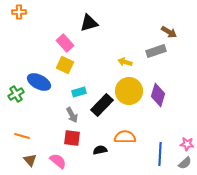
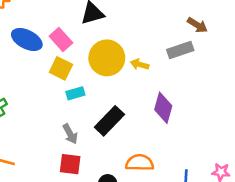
blue ellipse: (39, 82) -> (27, 40), moved
yellow circle: (129, 91) -> (107, 58), moved
cyan rectangle: (79, 92) -> (75, 93), moved
purple diamond: (158, 95) -> (163, 108), moved

